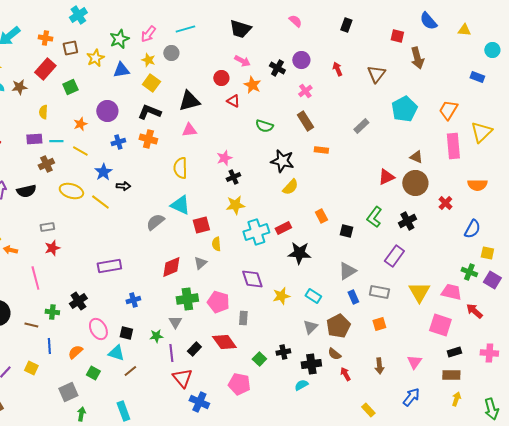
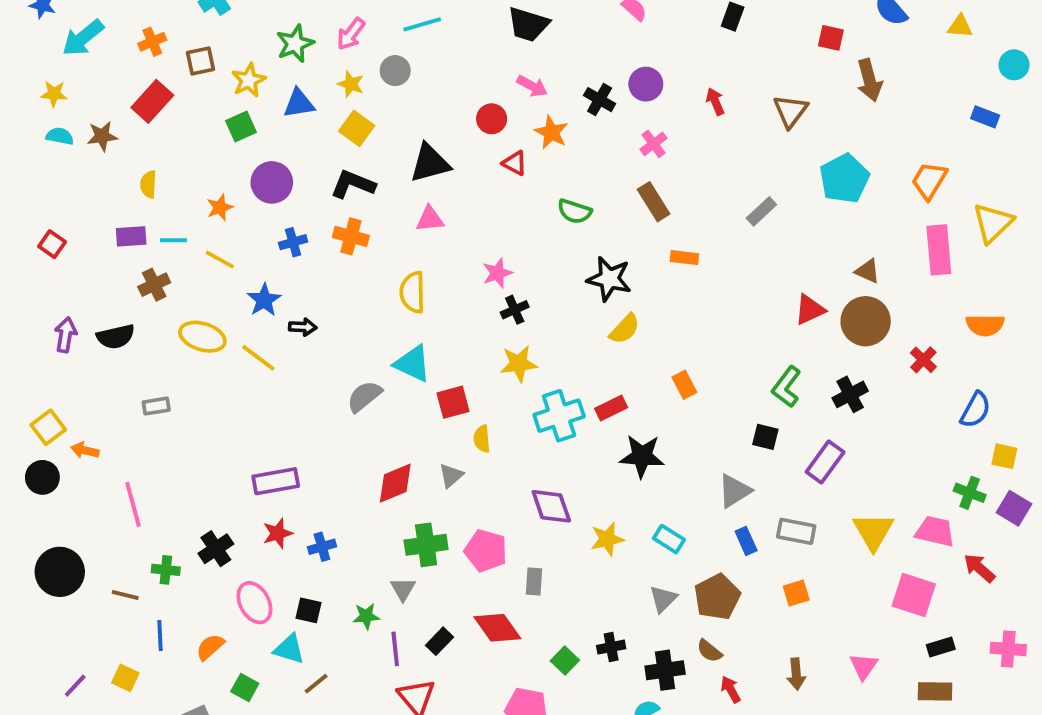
orange cross: (45, 38) -> (152, 42), turned -32
green square: (70, 87) -> (241, 127), moved
black square: (346, 231) -> (765, 437), moved
red star: (52, 248) -> (278, 533), moved

